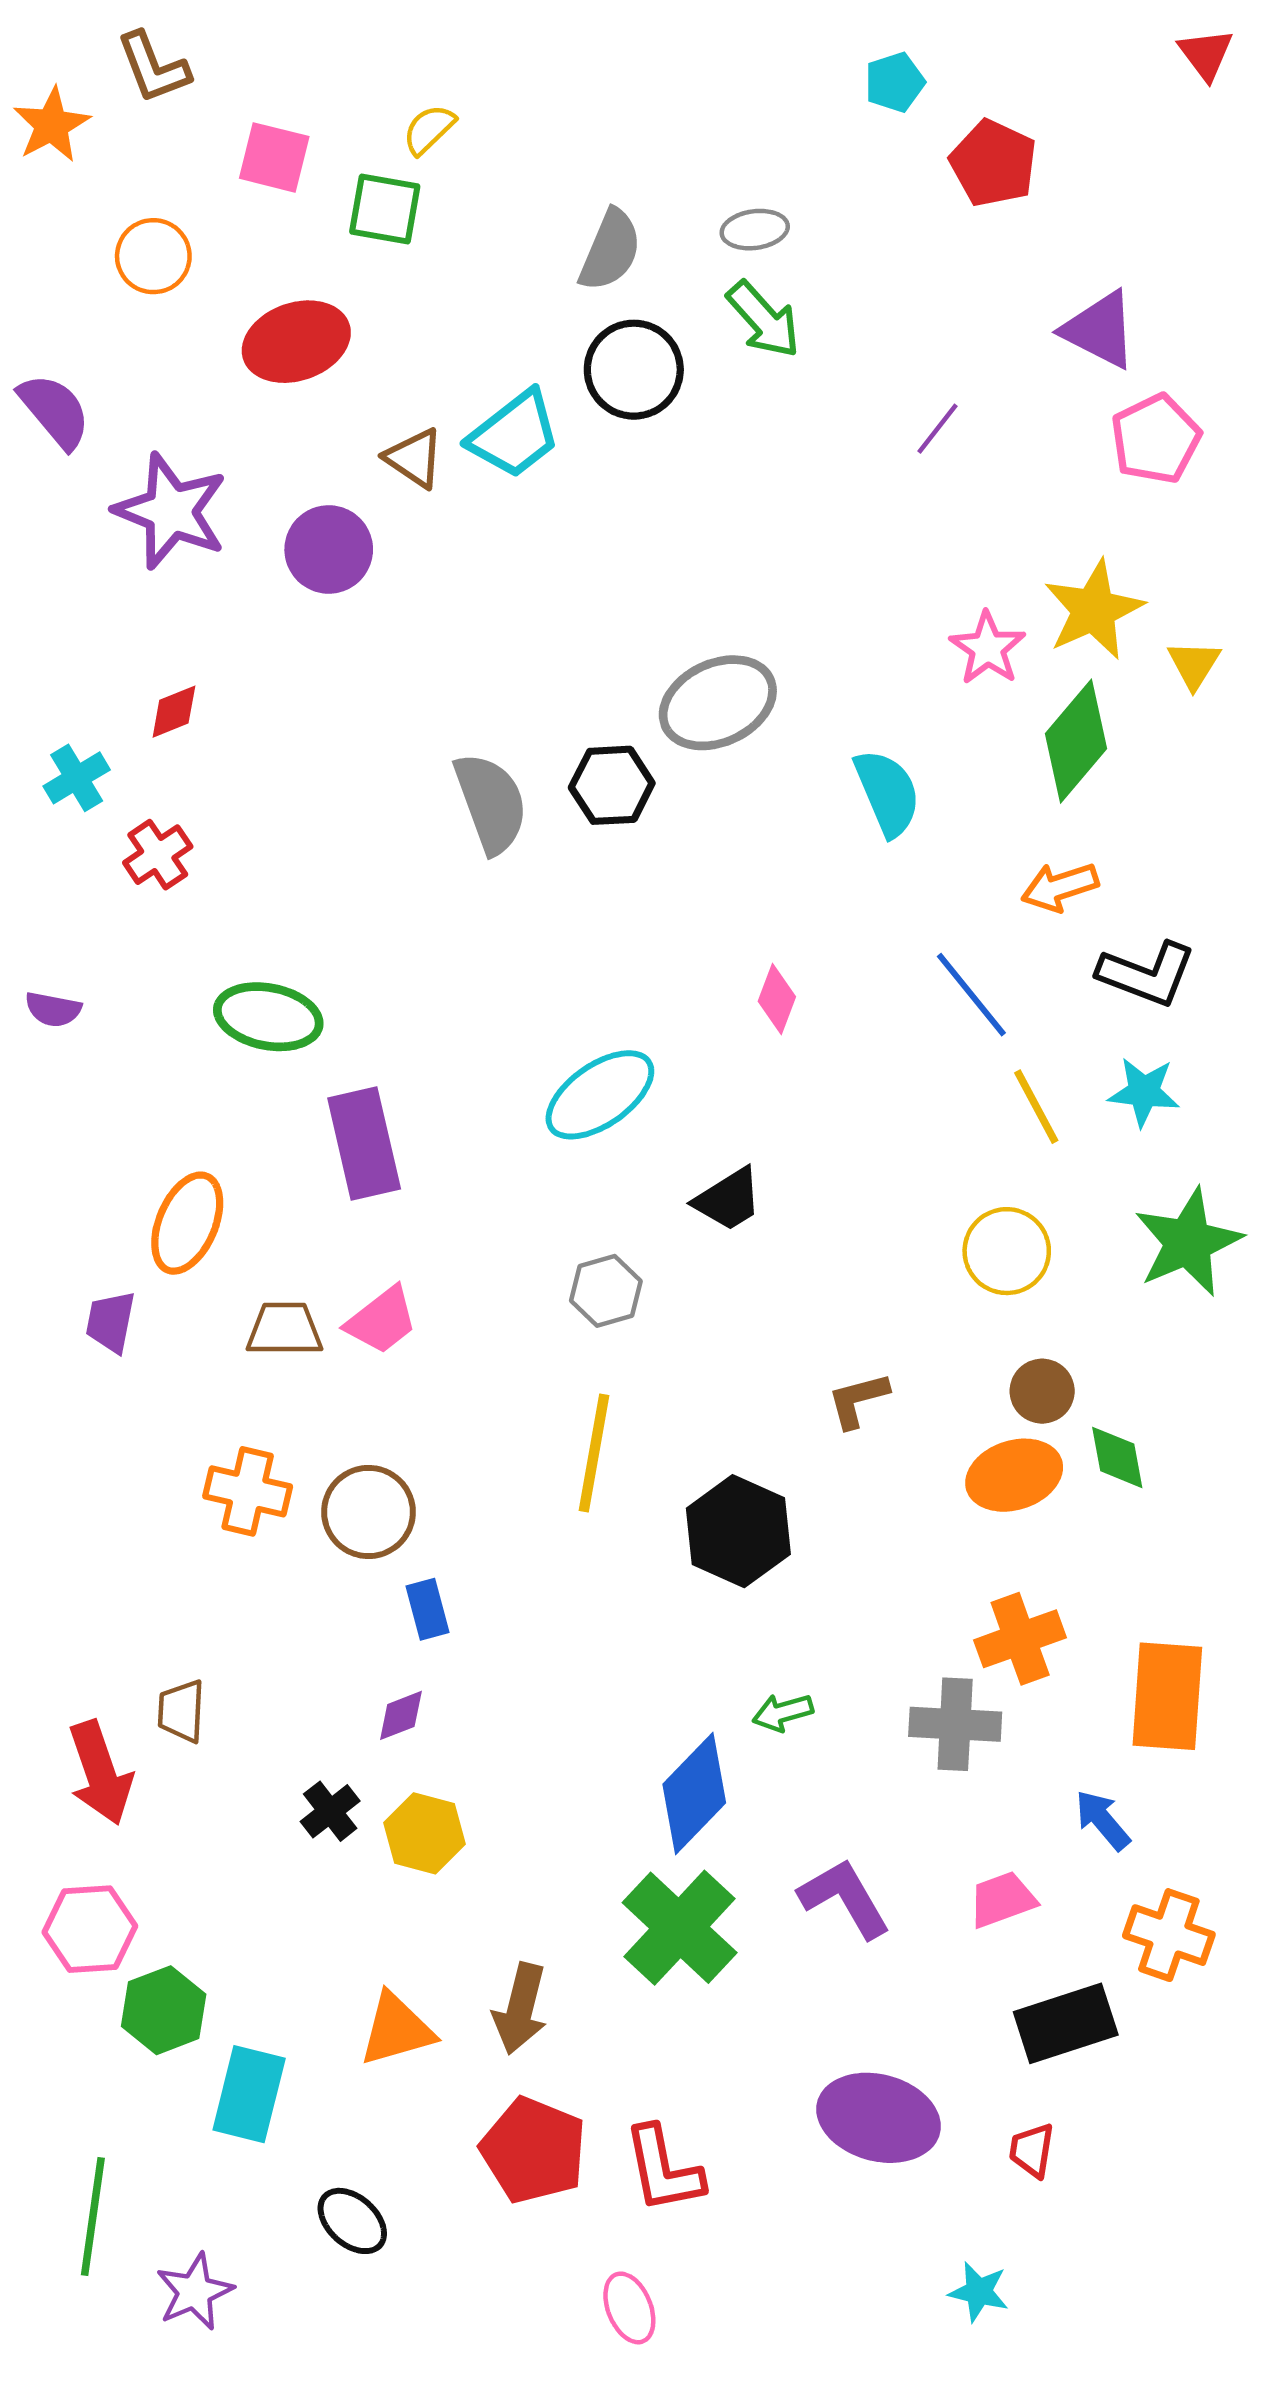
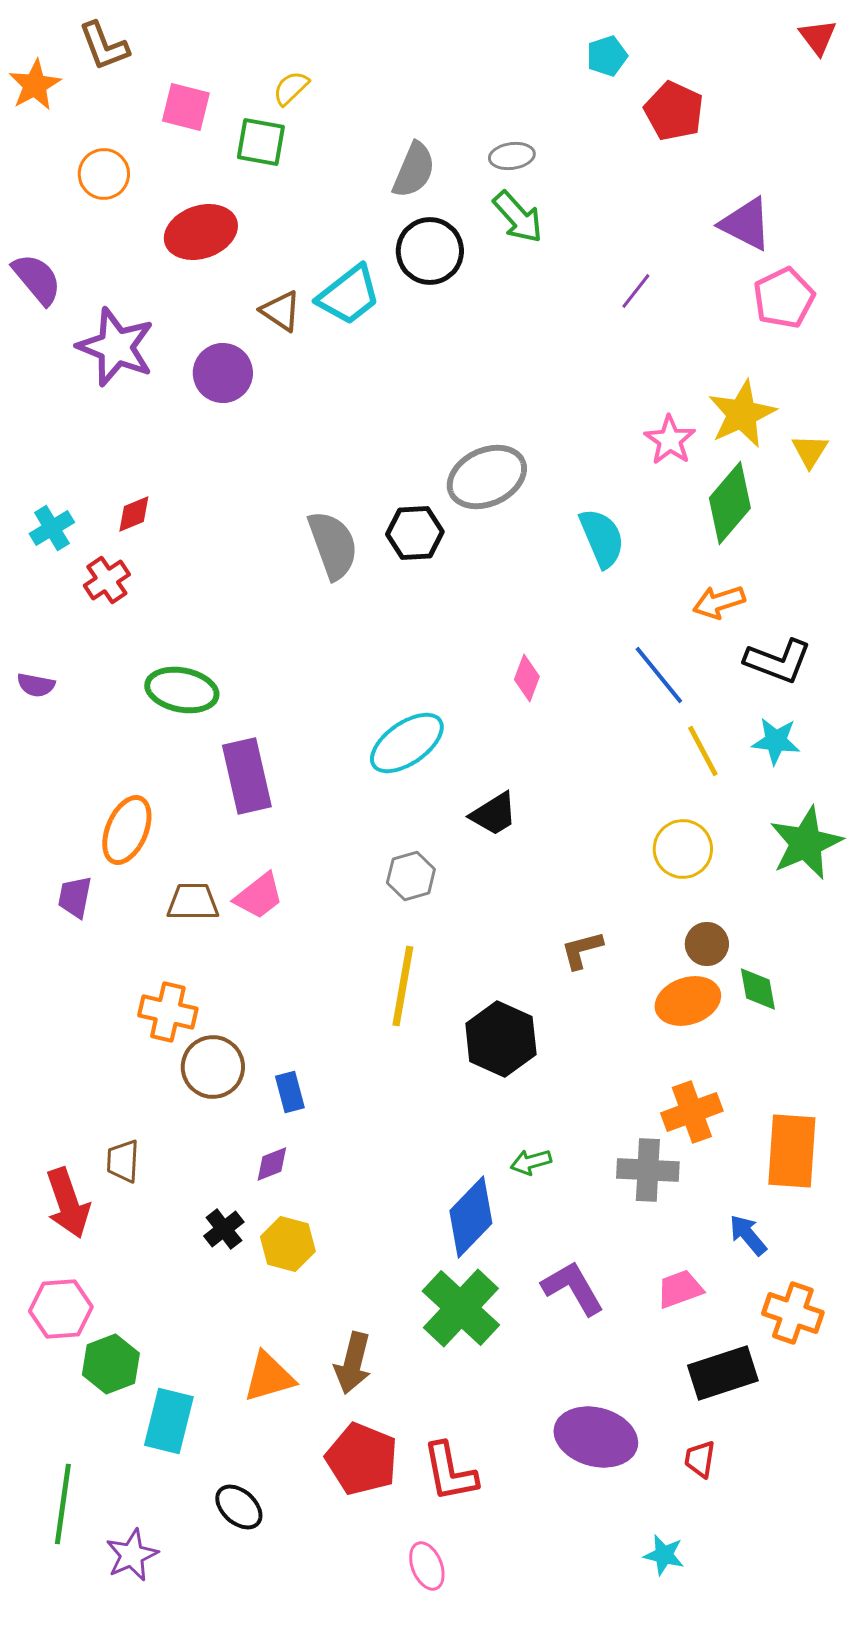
red diamond: (174, 712) -> (134, 514), moved
brown circle: (369, 1512) -> (213, 1067), moved

